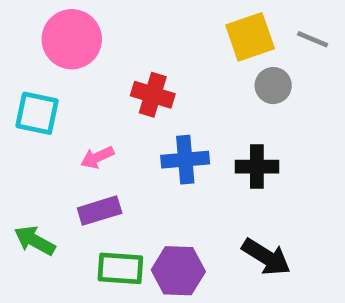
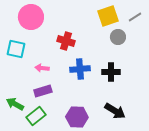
gray line: (313, 39) -> (135, 17), turned -56
pink arrow: (97, 157) -> (42, 68), turned 32
green rectangle: (120, 268) -> (36, 116), moved, turned -42

